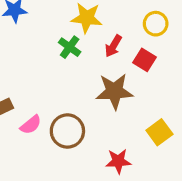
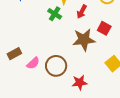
red square: (144, 60) -> (104, 28), moved
red star: (118, 161) -> (80, 83), moved

